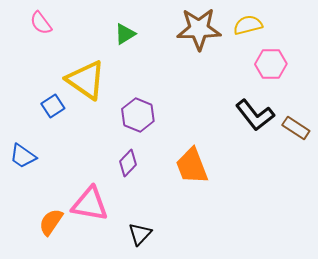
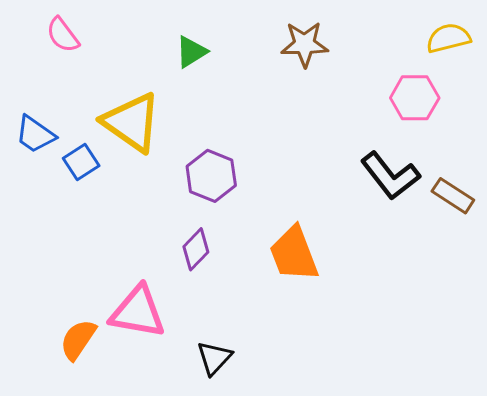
yellow semicircle: (248, 25) -> (448, 38), moved
brown star: (199, 29) -> (305, 44), size x0.7
blue trapezoid: (23, 156) -> (35, 134), moved

